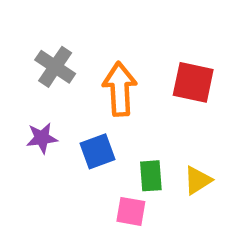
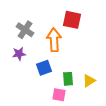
red square: (193, 82) -> (72, 20), moved
purple star: (42, 138) -> (19, 54), moved

